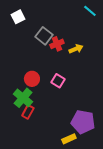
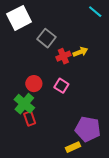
white square: (18, 17) -> (19, 18), size x1.6
red cross: (57, 44) -> (63, 56), moved
red rectangle: (28, 112) -> (30, 118), turned -48

